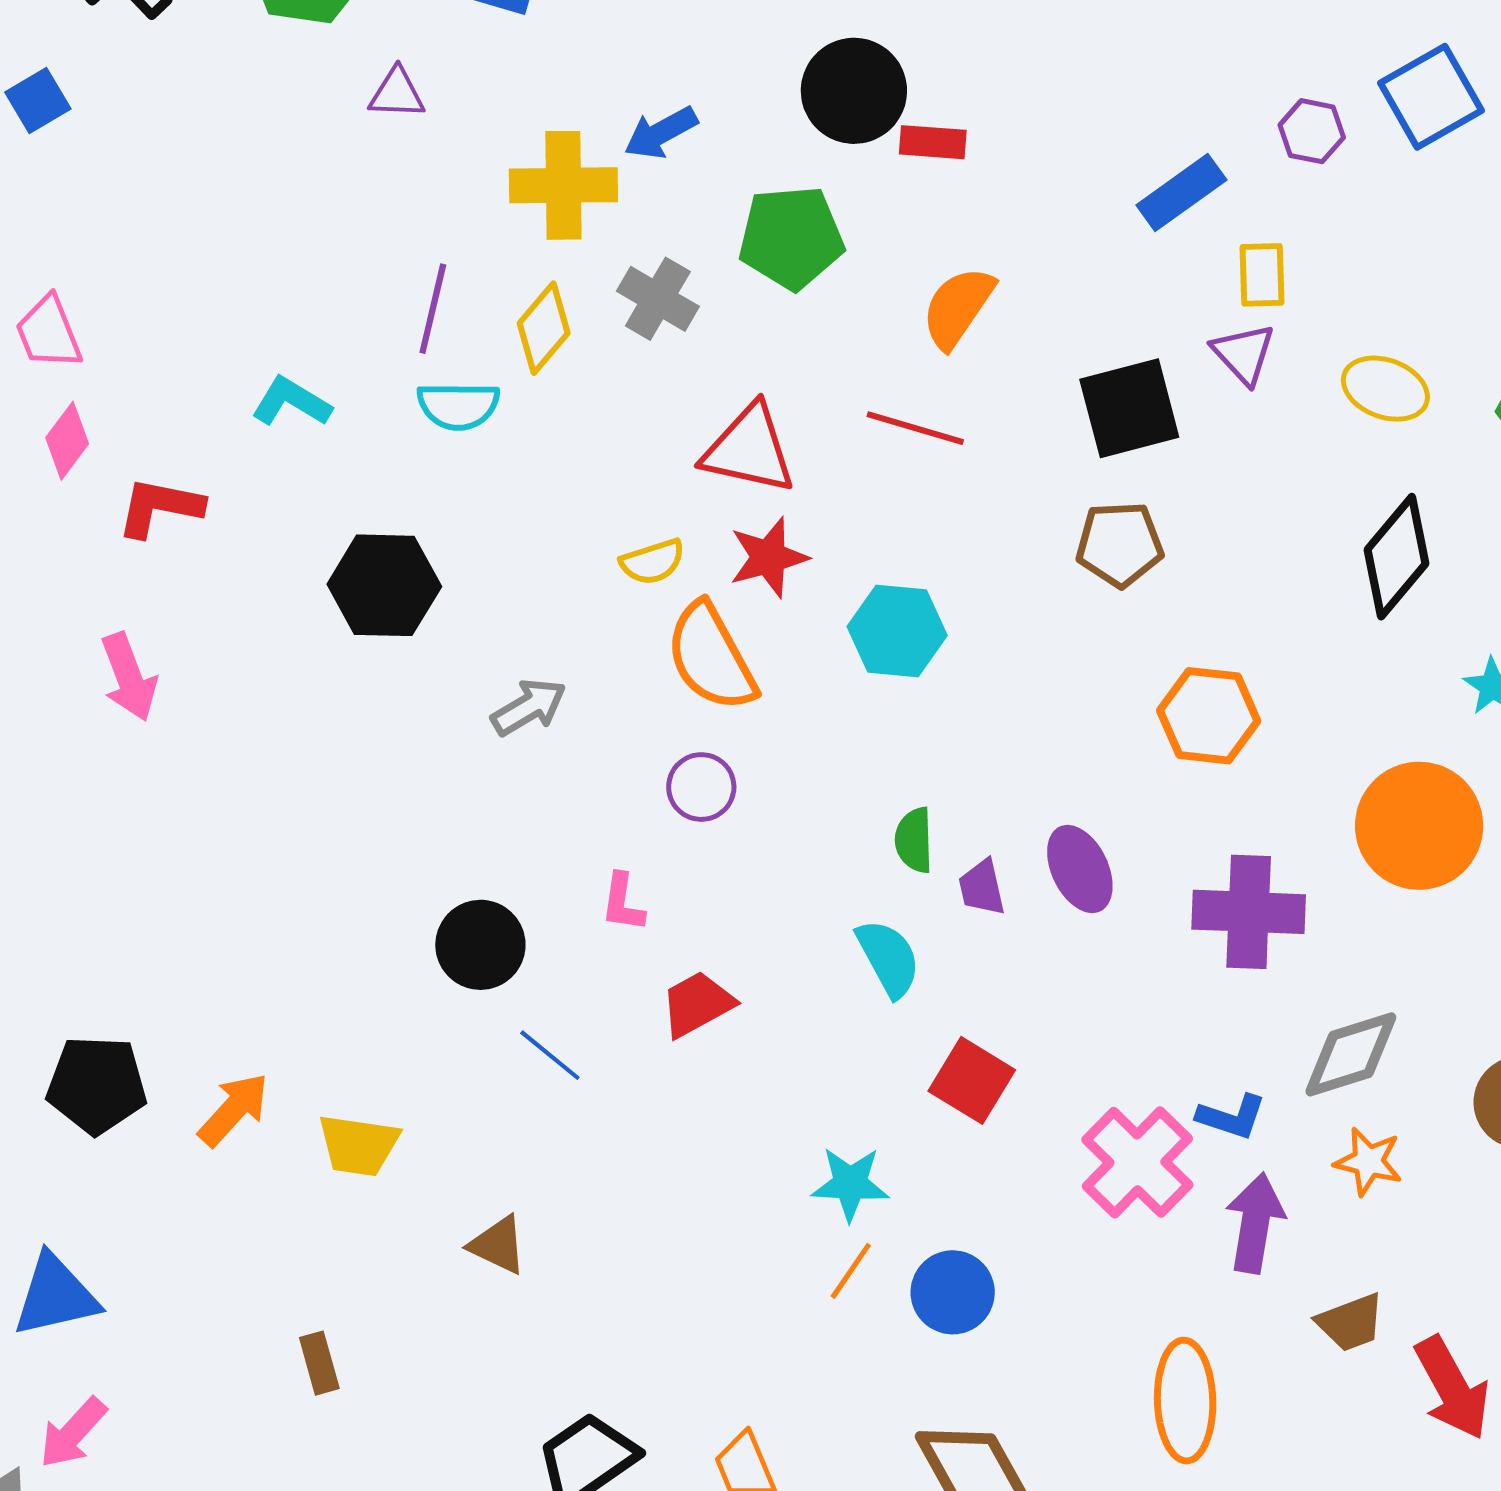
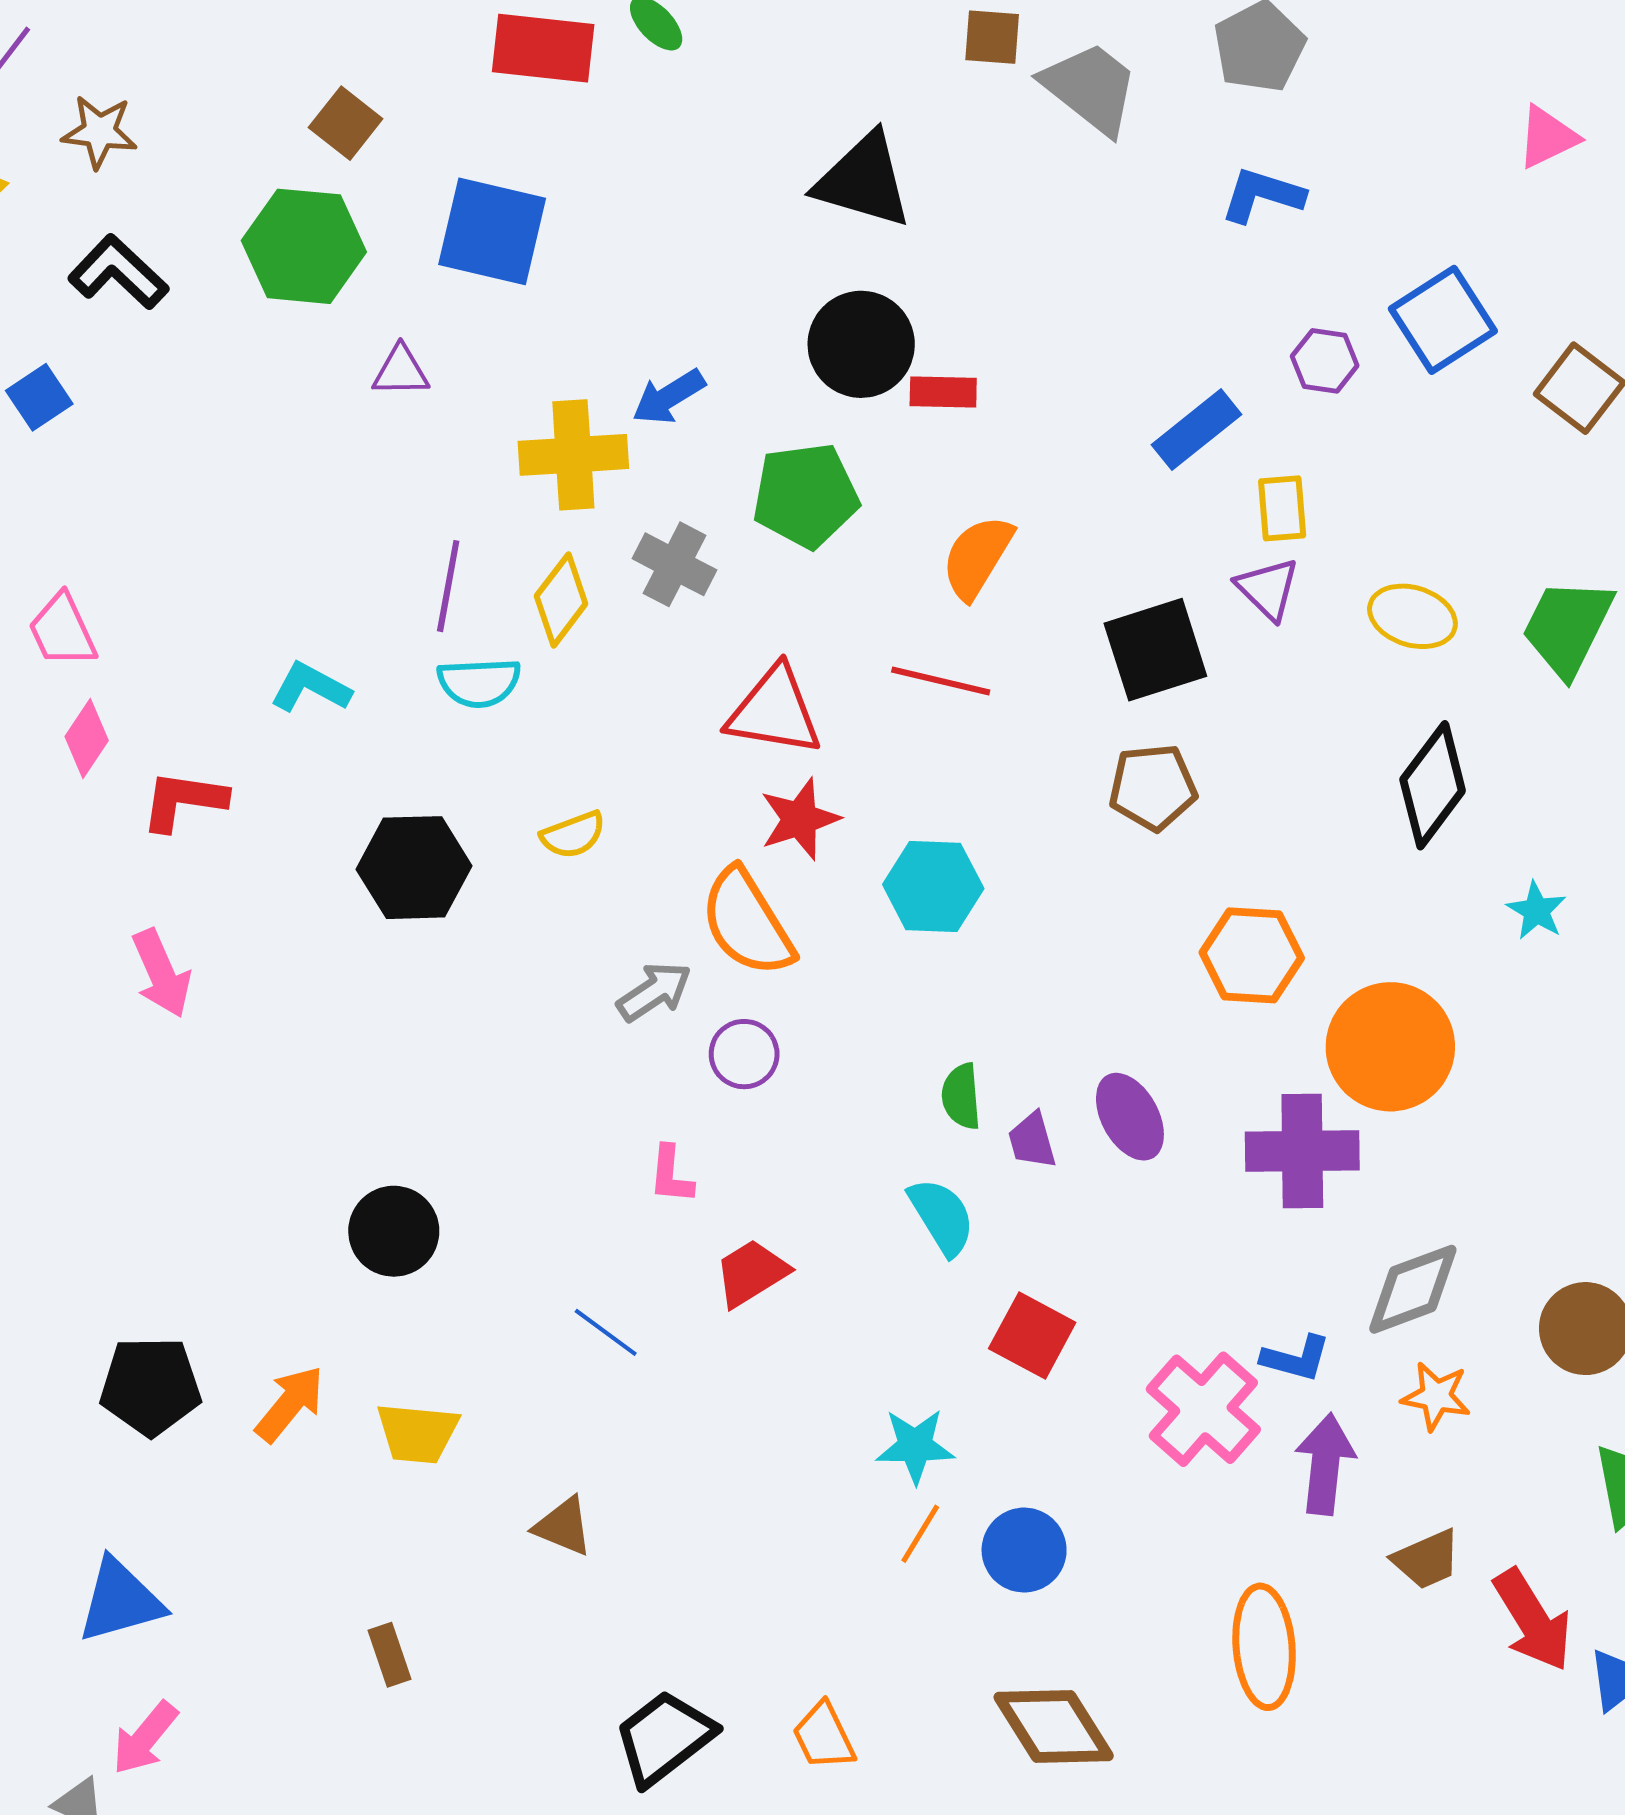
yellow semicircle: (652, 562) -> (573, 835), moved
gray arrow: (529, 707) -> (654, 992), moved
orange circle: (1419, 826) -> (1390, 1047), moved
black circle: (480, 945) -> (394, 1231), moved

